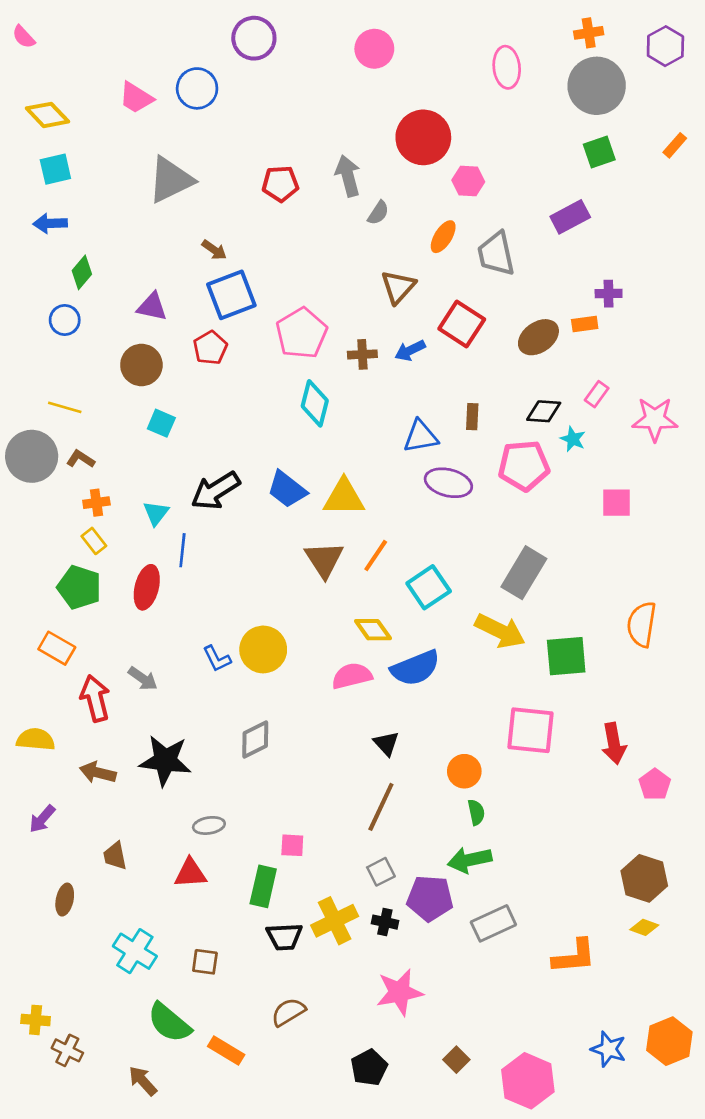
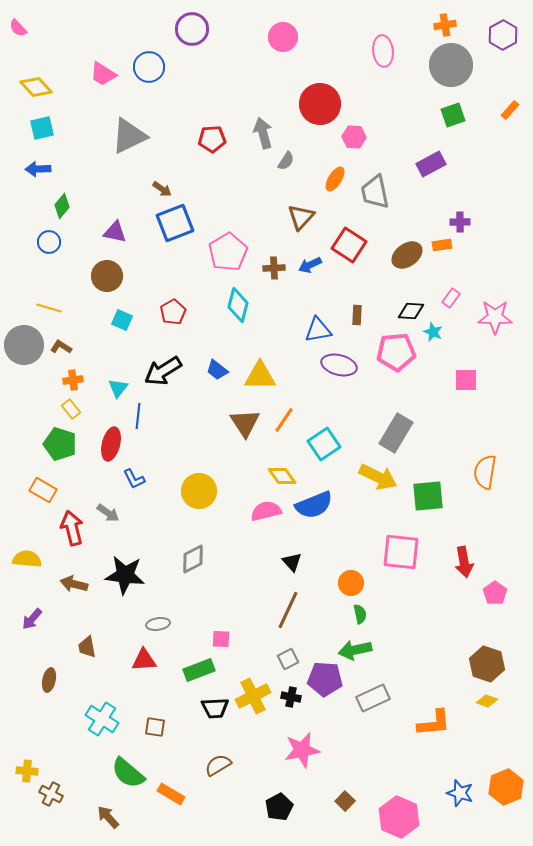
red pentagon: (210, 348) -> (173, 312), moved
blue trapezoid: (287, 489) -> (217, 370), size x0.7
blue L-shape: (217, 659) -> (134, 479), moved
green rectangle: (263, 886) -> (199, 670), turned 56

